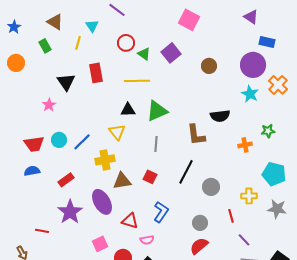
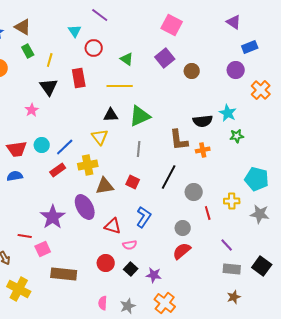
brown triangle: (55, 22) -> (23, 27), moved
blue rectangle: (267, 42) -> (250, 47), turned -35
yellow line: (78, 43) -> (50, 60), moved
red circle: (126, 43) -> (94, 48), moved
purple square: (171, 53) -> (165, 58), moved
purple circle: (253, 65) -> (236, 70), size x0.7
cyan star: (250, 94) -> (228, 113), moved
green star: (268, 131) -> (237, 136), moved
orange cross: (245, 145) -> (203, 150), moved
red rectangle: (66, 180) -> (58, 170), moved
red line: (231, 216) -> (208, 213), moved
pink square: (100, 244) -> (43, 249), moved

